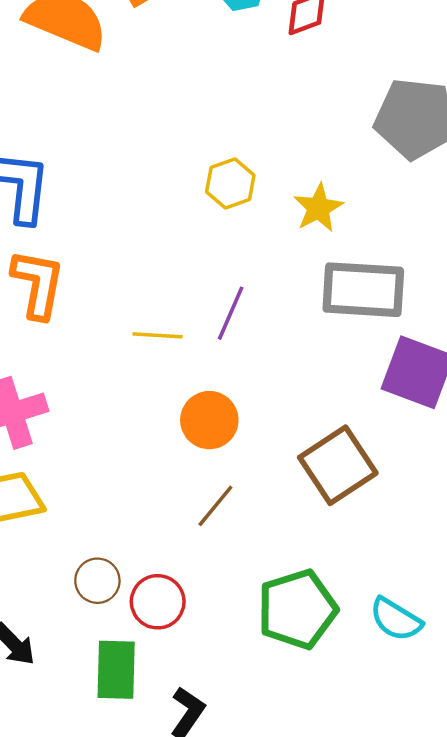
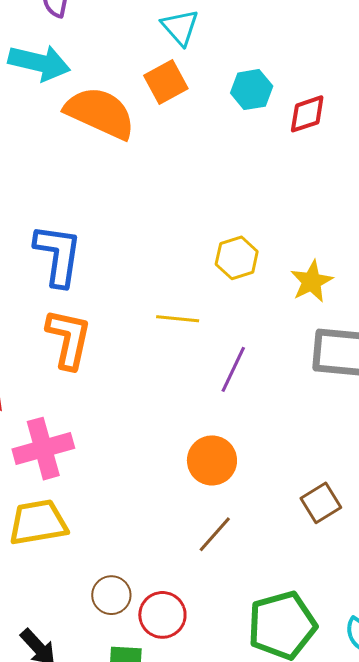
yellow line: (158, 335) -> (178, 319), moved
brown square: (338, 465) -> (321, 503), size x0.6

